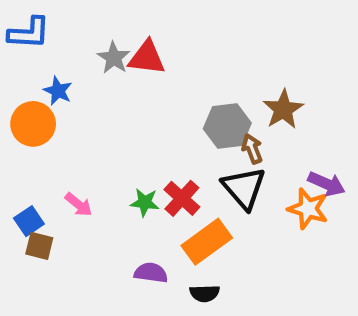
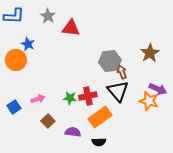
gray star: (114, 58) -> (48, 16), moved
brown star: (283, 109) -> (150, 53), moved
red cross: (182, 198) -> (88, 96), turned 36
pink arrow: (79, 205) -> (38, 99), turned -56
brown square: (39, 246) -> (48, 121), moved, turned 32

